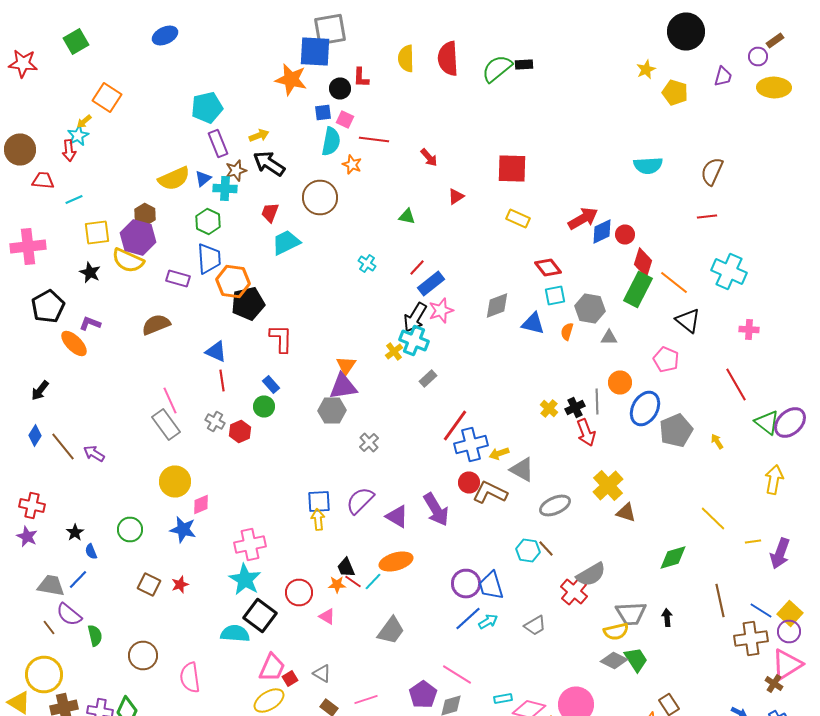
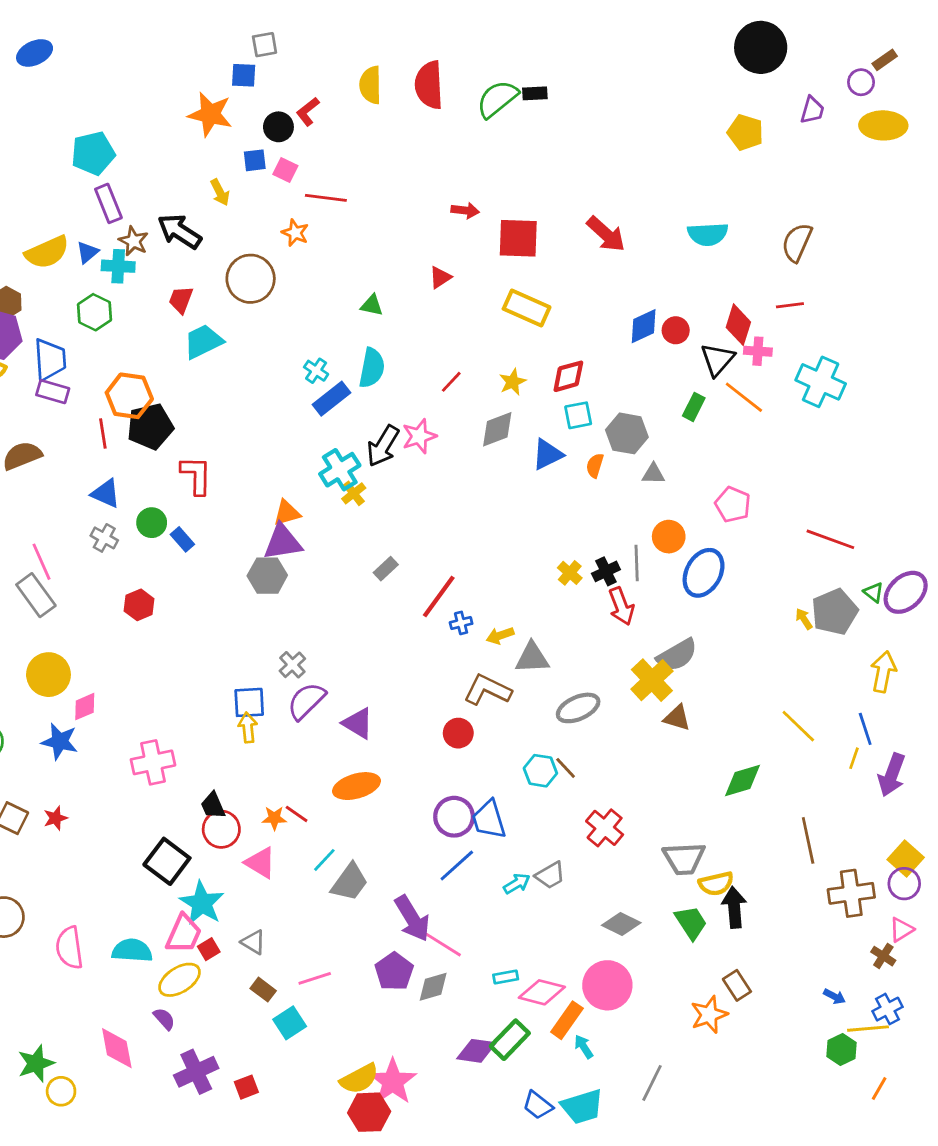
gray square: (330, 30) -> (265, 45), size x0.6
blue square: (315, 52) -> (244, 75), size x0.6
yellow star: (646, 70) -> (513, 382), moved
red L-shape: (361, 78) -> (308, 111), turned 50
yellow arrow: (259, 136) -> (220, 192), moved, turned 84
cyan semicircle: (331, 142) -> (372, 368), moved
red arrow: (429, 158) -> (465, 210), moved, turned -42
brown star: (236, 170) -> (134, 241), turned -30
yellow rectangle: (518, 218) -> (527, 308), size x1.4
red arrow: (583, 218) -> (606, 234), moved, turned 72
blue trapezoid: (209, 258) -> (50, 360), moved
red diamond: (643, 262) -> (738, 325), moved
red line: (417, 268) -> (451, 382), moved
red diamond: (548, 268) -> (568, 376), turned -68
blue rectangle: (431, 284) -> (331, 399), moved
green rectangle: (638, 290) -> (694, 407), size x0.6
black triangle: (688, 320) -> (717, 360), moved, turned 32
blue triangle: (533, 324) -> (547, 454), turned -40
pink cross: (749, 330) -> (758, 351), moved
cyan cross: (414, 340) -> (340, 470), moved, turned 36
orange triangle: (346, 366) -> (287, 513), turned 40
gray rectangle: (428, 378) -> (386, 569), moved
red line: (222, 380) -> (103, 433), moved
red line: (736, 384) -> (830, 539), turned -40
green circle: (264, 406) -> (152, 523), moved
gray cross: (215, 422) -> (104, 538), moved
green triangle: (767, 422) -> (874, 592), size x0.6
gray pentagon: (676, 430) -> (835, 612), moved
gray cross: (369, 442) -> (292, 665), moved
blue cross: (471, 444) -> (461, 623), size x0.5
gray triangle: (522, 470) -> (532, 658), turned -32
red circle: (469, 482) -> (458, 733), moved
purple arrow: (436, 510) -> (412, 918), moved
yellow line: (753, 542) -> (854, 758), turned -63
black trapezoid: (346, 568) -> (213, 806), moved
gray semicircle: (591, 574) -> (677, 655), moved
cyan star: (245, 580) -> (202, 903), moved
cyan line: (373, 582) -> (324, 860), moved
blue line: (761, 610) -> (865, 729), moved, turned 40
pink triangle: (327, 616) -> (260, 863), size x1.4
black arrow: (667, 618) -> (734, 907), moved, size x1.6
cyan arrow: (488, 622) -> (517, 884), moved
yellow semicircle: (616, 632) -> (716, 884), moved
cyan semicircle: (235, 634) -> (132, 950), moved
gray diamond: (614, 660) -> (621, 924), moved
pink triangle: (787, 664) -> (901, 930), size x0.6

